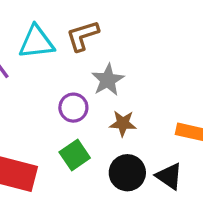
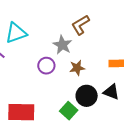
brown L-shape: (83, 36) -> (80, 25), moved
green square: (75, 155) -> (69, 111), moved

